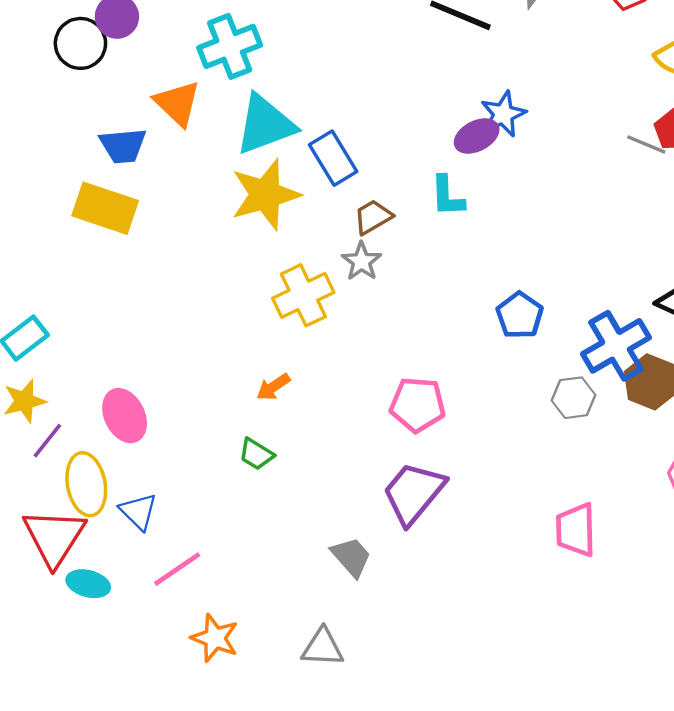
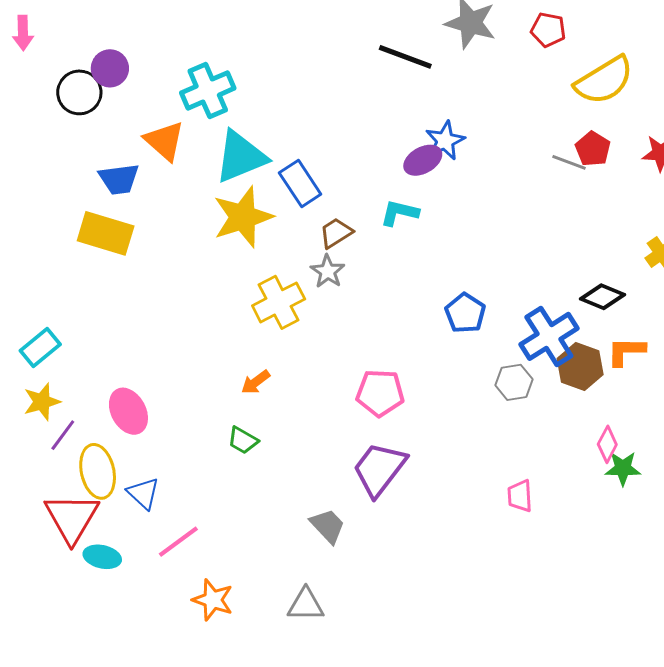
cyan L-shape: (447, 196) -> (399, 213), turned 108
pink trapezoid: (576, 530) -> (520, 496), size x0.7

